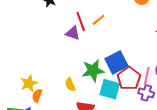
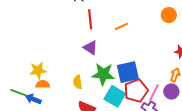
red line: (81, 21) -> (90, 19), moved
purple triangle: (73, 33) -> (90, 48), moved
orange semicircle: (37, 96) -> (43, 84), turned 56

